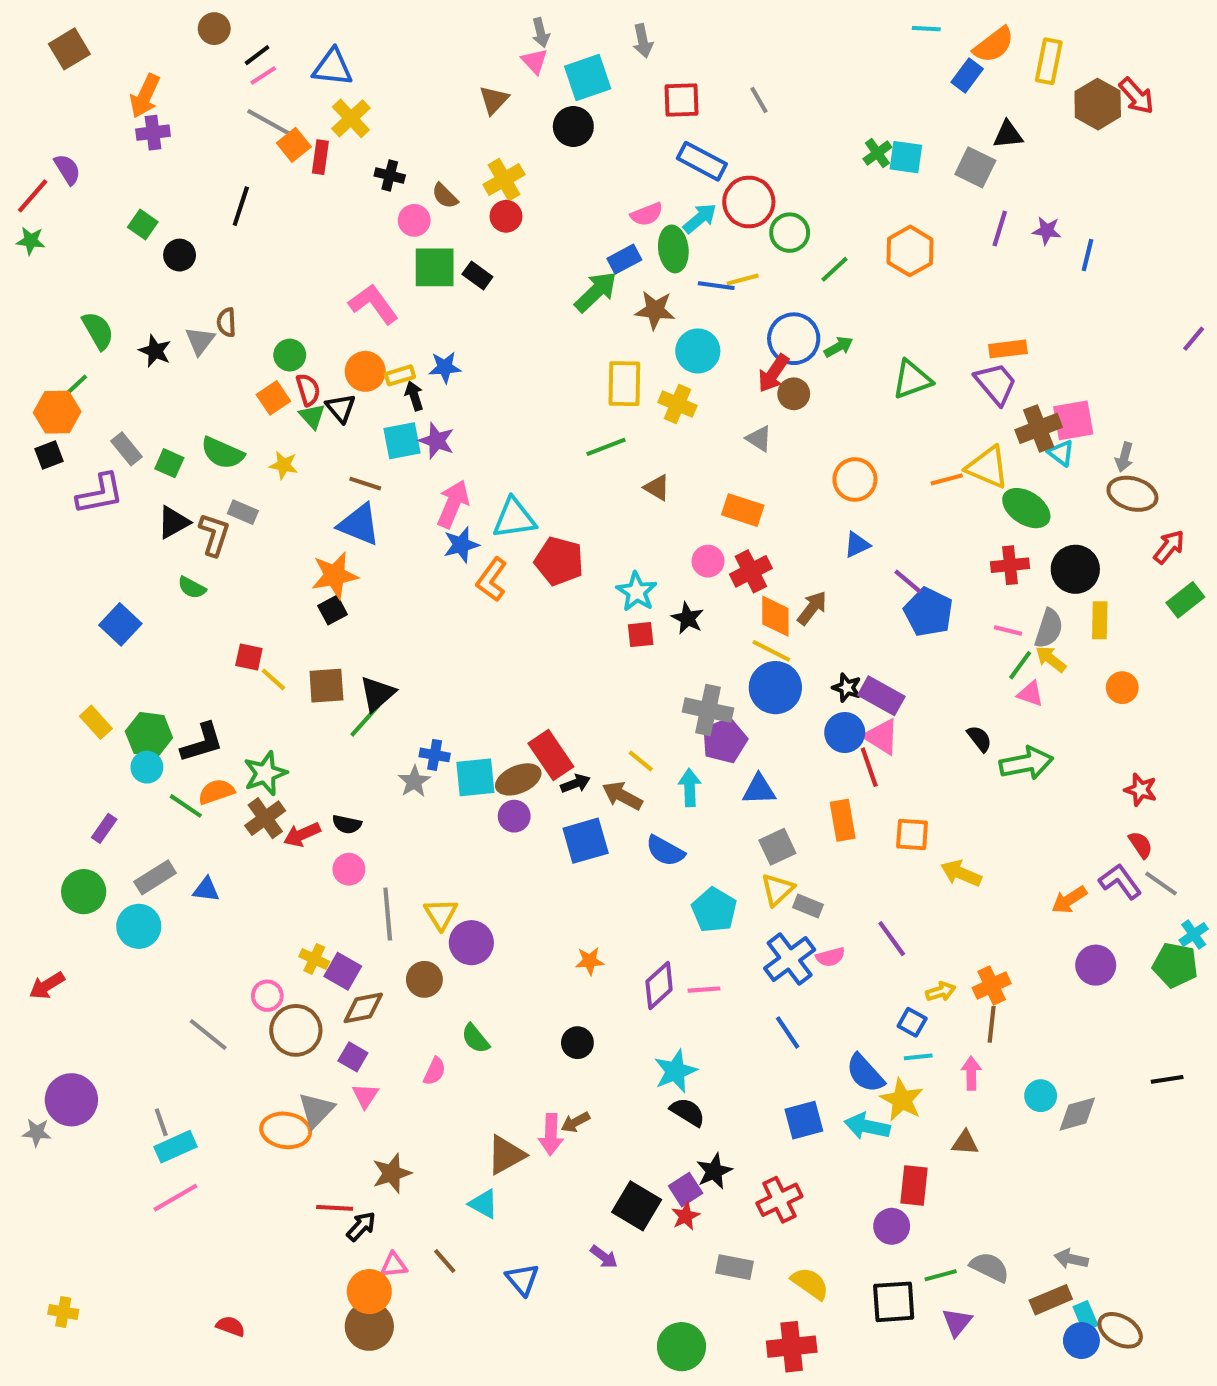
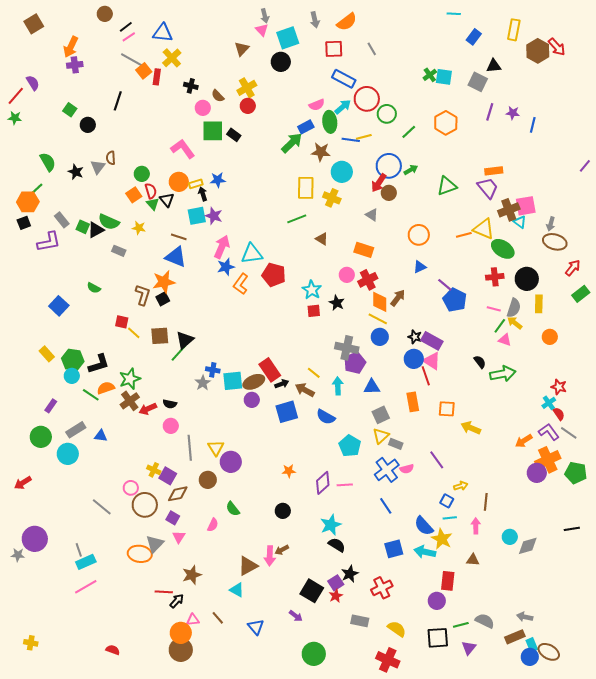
orange semicircle: (994, 45) -> (347, 22), moved
black triangle: (173, 522) -> (96, 230), moved
brown L-shape: (214, 535) -> (143, 295), moved
blue circle: (775, 688) -> (380, 337), size x0.7
cyan cross: (1194, 935) -> (549, 403), moved
orange cross: (992, 986) -> (548, 460), moved, size x1.4
green circle: (681, 1347) -> (314, 654), moved
red cross: (792, 1347) -> (388, 660), turned 30

